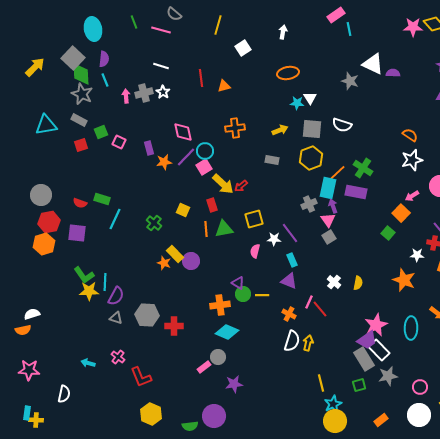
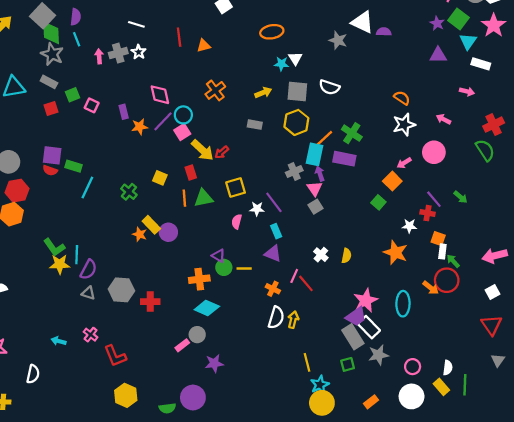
orange cross: (235, 128) -> (215, 90), turned -30
purple square: (77, 233) -> (52, 155), moved

